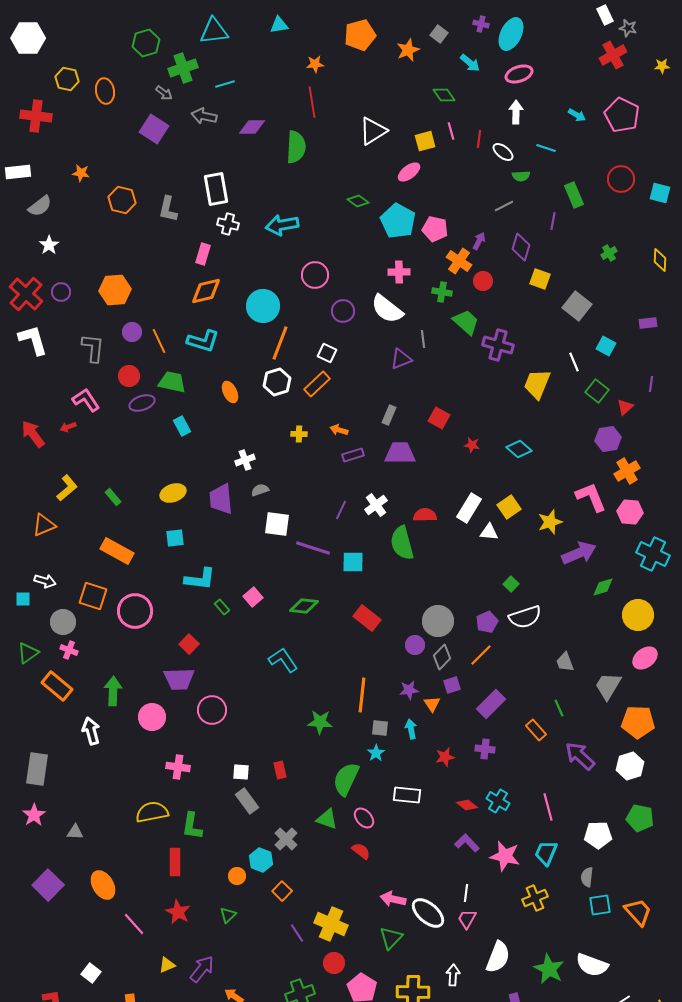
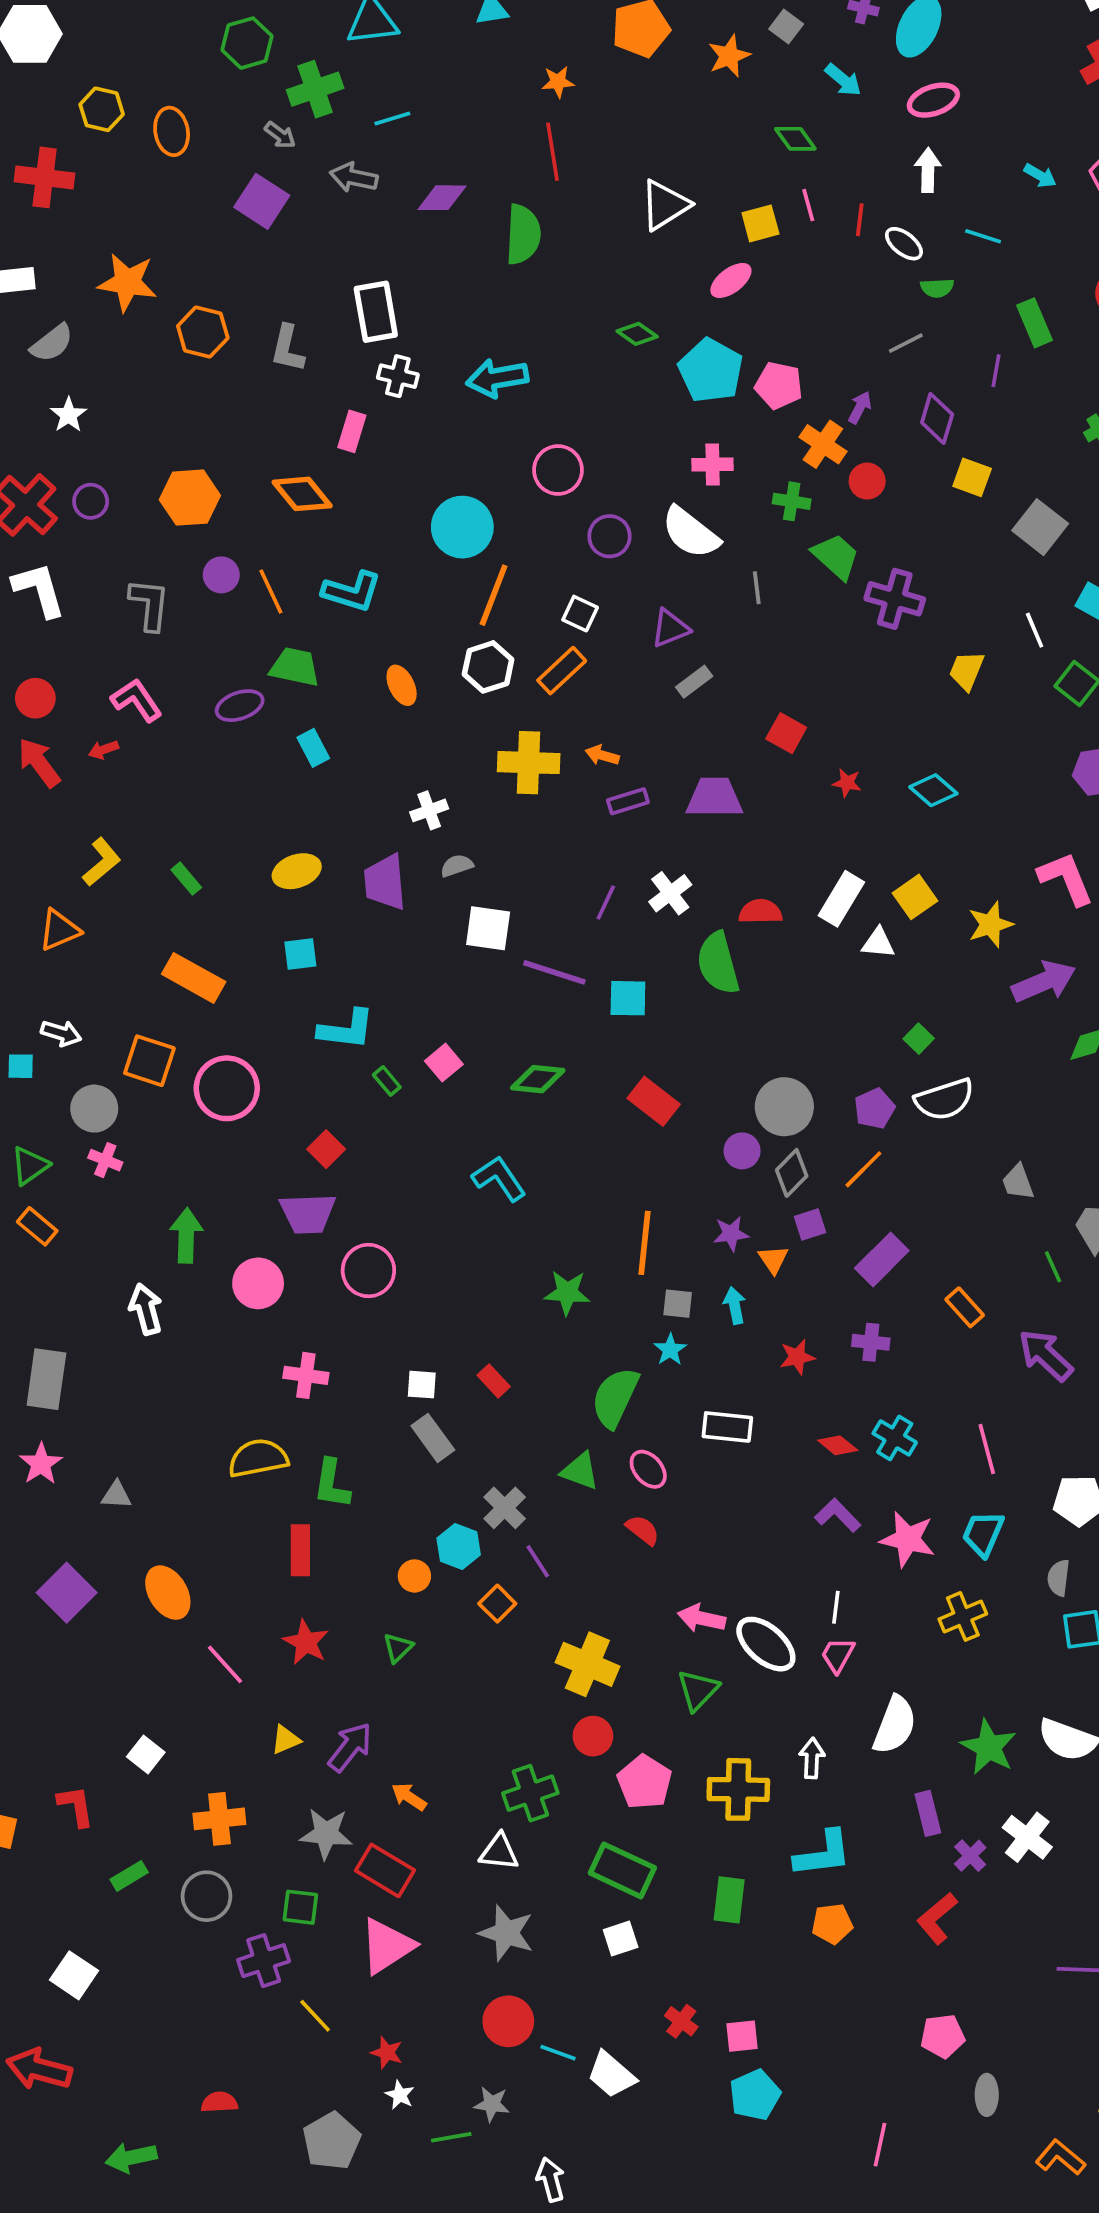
orange star: (81, 173) -> (127, 282), size x1.8
orange diamond: (206, 291) -> (302, 494), moved, turned 64
purple triangle: (401, 359) -> (670, 628), moved
red circle: (129, 376) -> (35, 698), moved
yellow trapezoid: (537, 384) -> (967, 671), size x0.7
gray rectangle: (389, 415) -> (694, 682), moved, turned 30
yellow cross: (299, 434) -> (529, 763), size x2.0
orange rectangle: (57, 686) -> (37, 1226), moved, size x0.7
green line: (559, 708) -> (1053, 1267), moved
red rectangle: (280, 770) -> (494, 1381), turned -30
purple line: (297, 933) -> (538, 1561), moved

